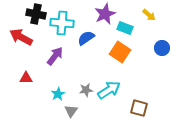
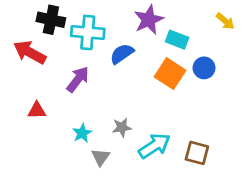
yellow arrow: (149, 15) -> (225, 21), moved
blue circle: (162, 48) -> (204, 68), moved
cyan arrow: (109, 90) -> (154, 146), moved

